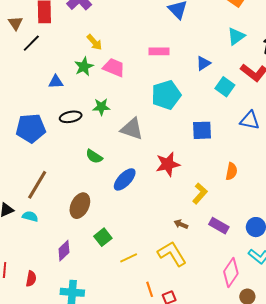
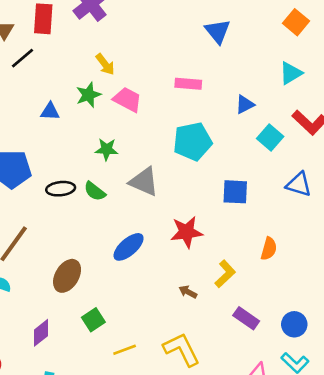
black ellipse: (71, 117) -> (61, 189), moved
green semicircle: (94, 156) -> (95, 191), moved
brown arrow: (181, 224) -> (188, 292), moved

